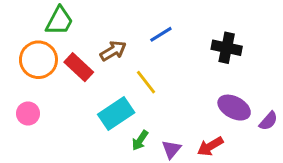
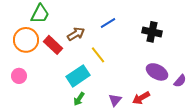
green arrow: (140, 140) -> (79, 99), moved

